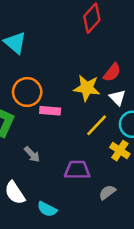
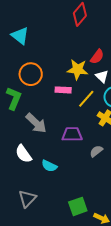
pink rectangle: (50, 111) -> (63, 90), moved
gray arrow: (32, 154) -> (36, 123), size x1.6

